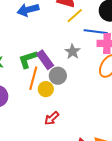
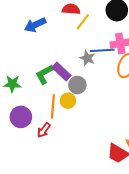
blue line: (96, 32) -> (102, 50), moved
orange line: (33, 78) -> (53, 106), moved
red arrow: (52, 118) -> (44, 130), moved

